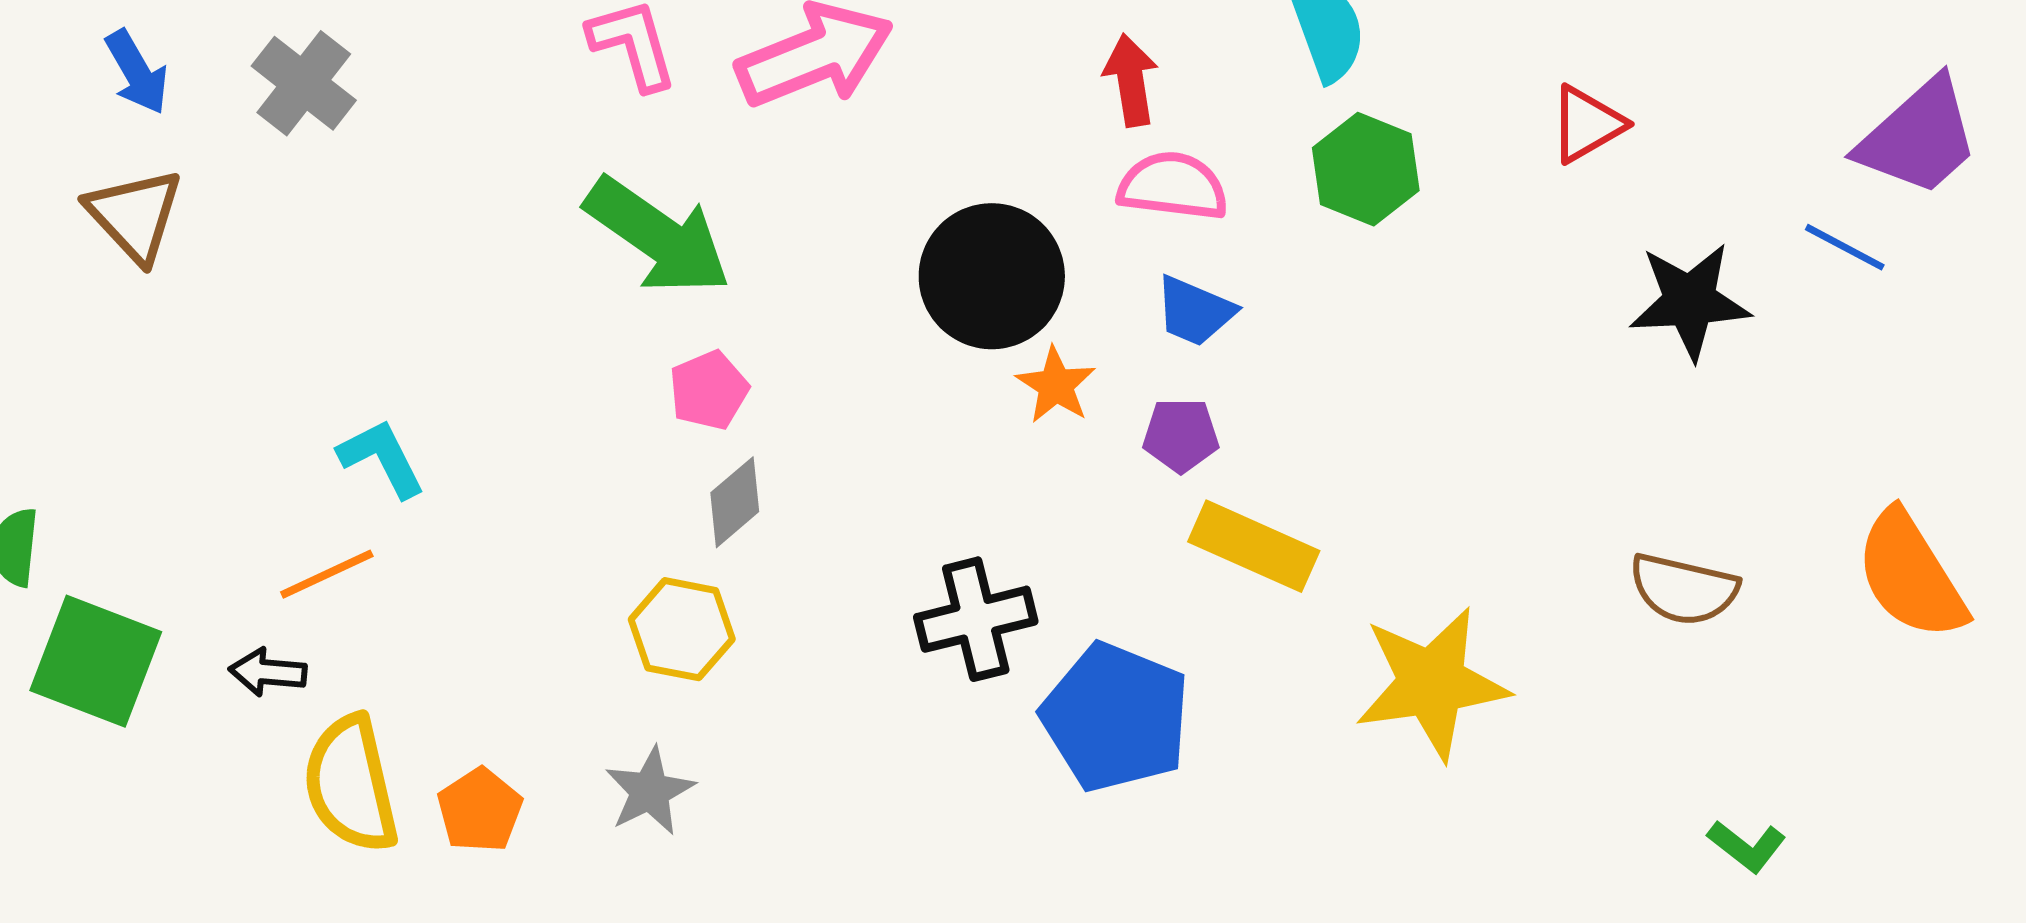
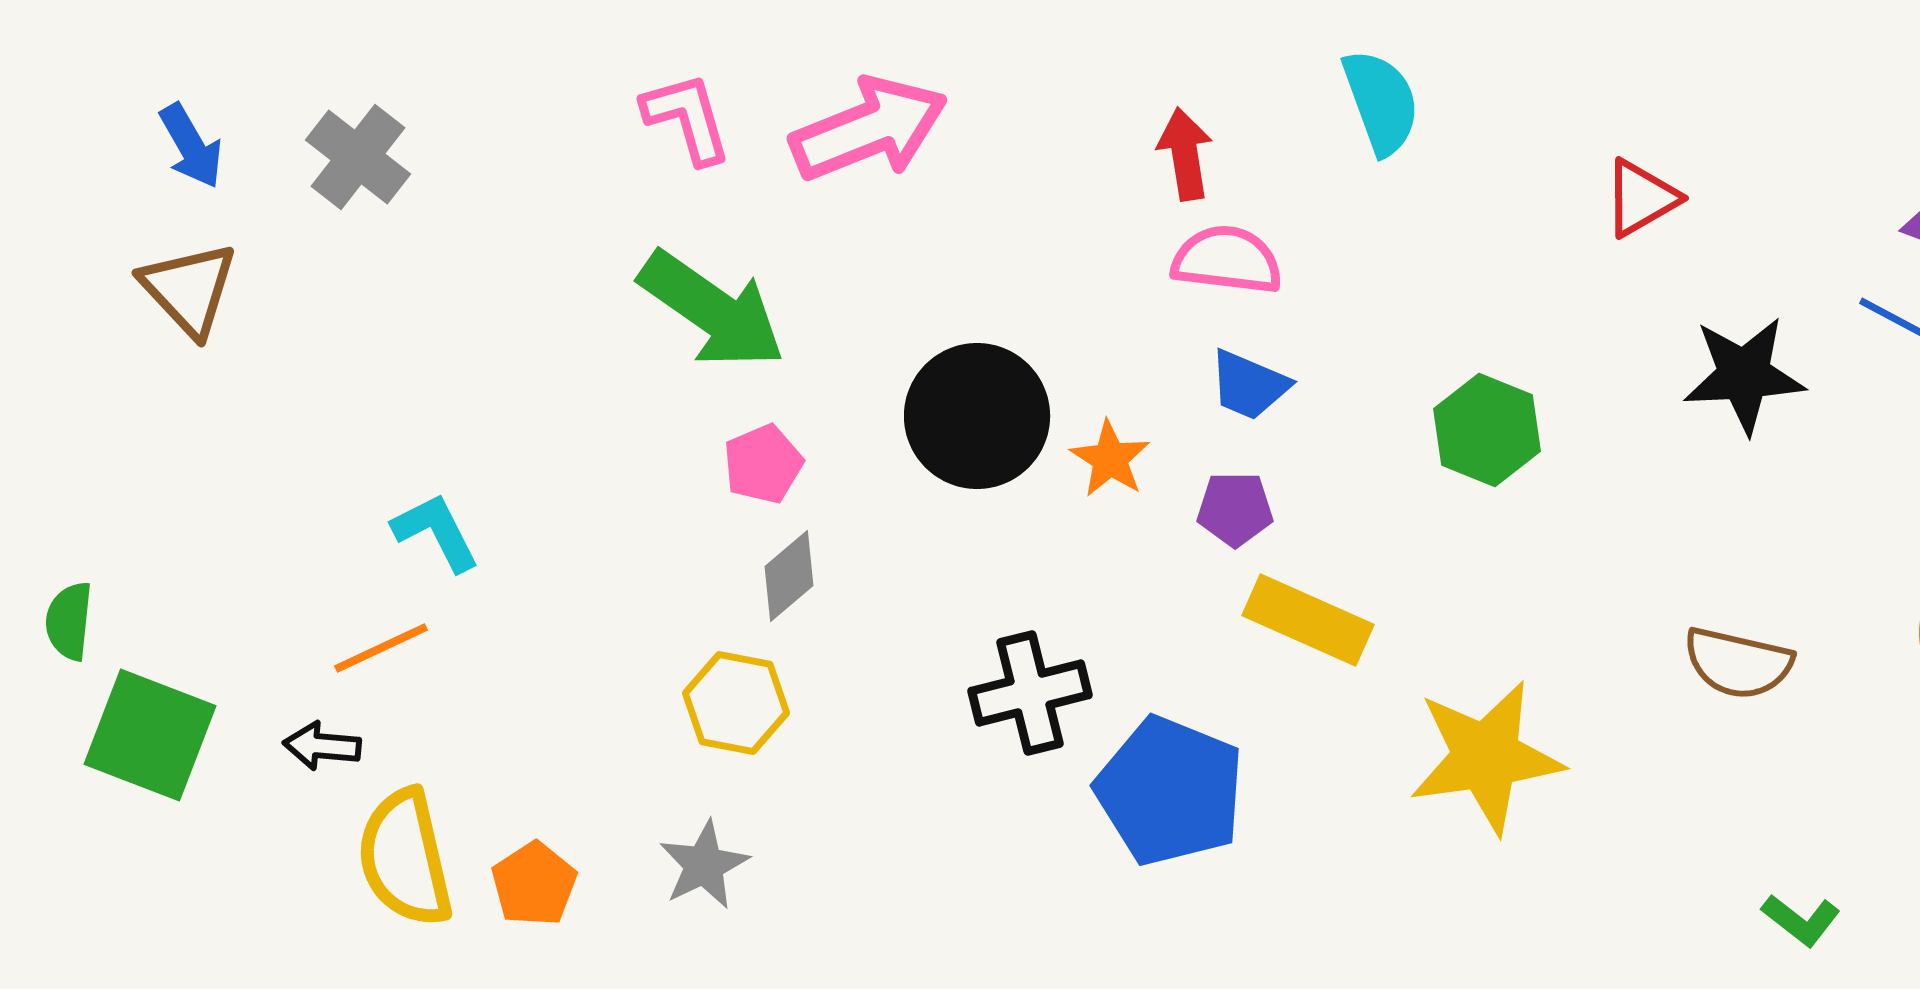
green hexagon: (1366, 169) -> (1487, 430), moved
black circle: (992, 276) -> (977, 416), moved

